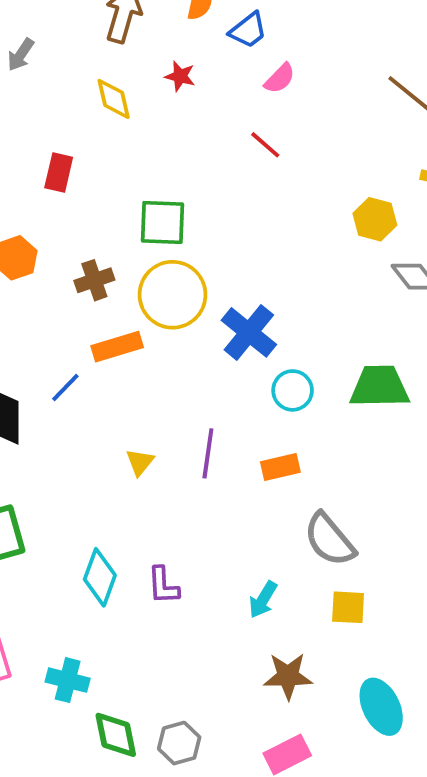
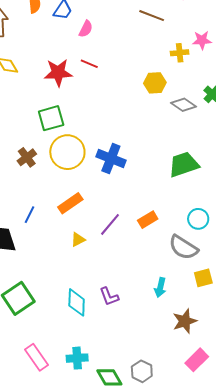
red star: (180, 76) -> (58, 73), moved, size x1.8
orange rectangle: (117, 347) -> (70, 203), moved
cyan circle: (293, 390) -> (198, 219), moved
purple line: (208, 453) -> (110, 224), turned 50
yellow triangle: (140, 462) -> (78, 240), turned 42

